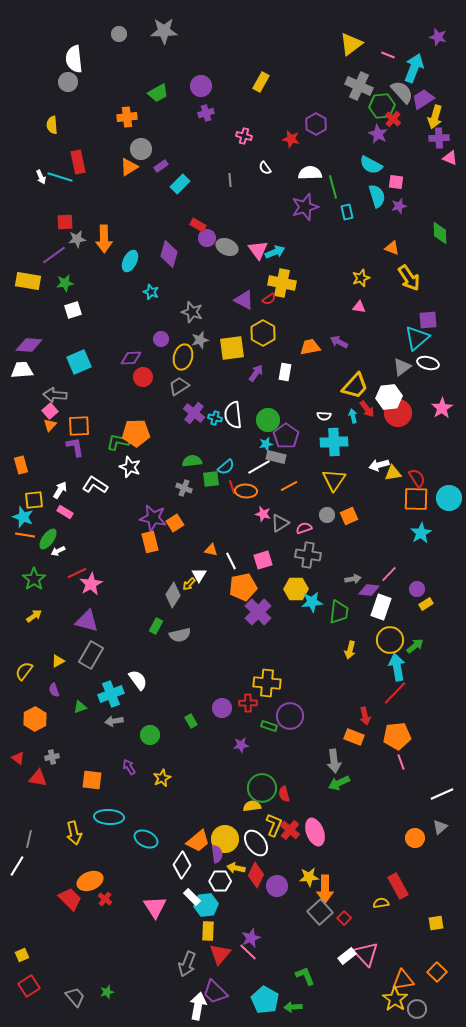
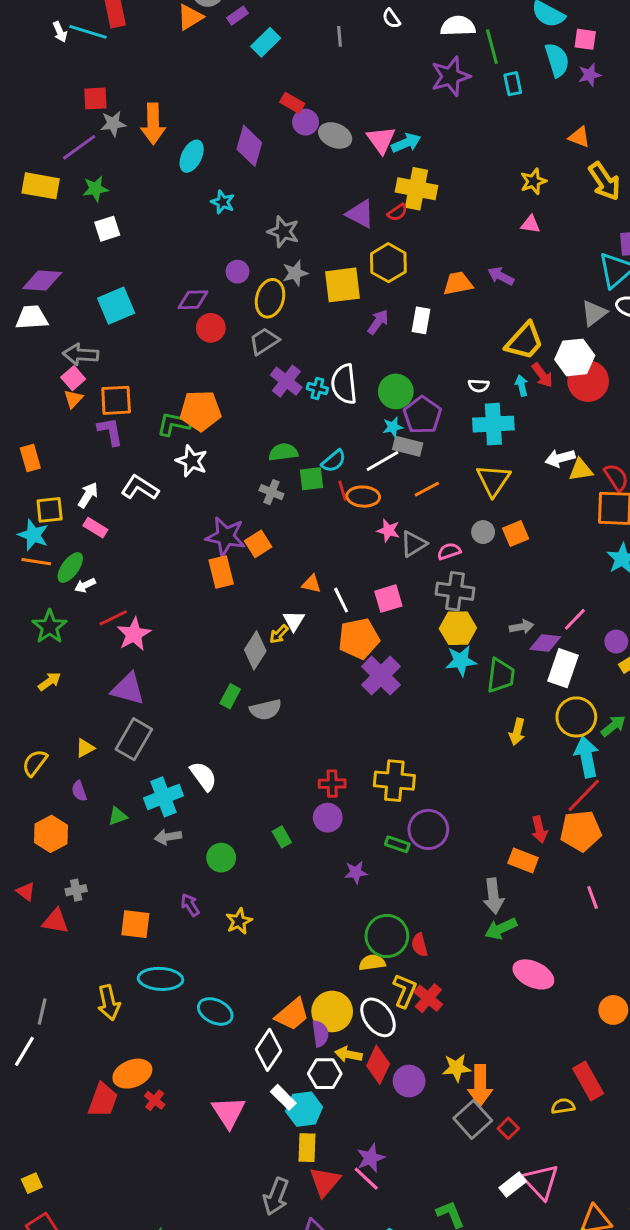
yellow hexagon: (296, 589) -> (458, 628), moved
red cross: (248, 703) -> (332, 784), moved
orange pentagon: (397, 736) -> (581, 831), moved
pink ellipse: (315, 832) -> (533, 974), moved, turned -44
red trapezoid: (70, 899) -> (103, 1100), turned 65

